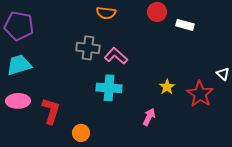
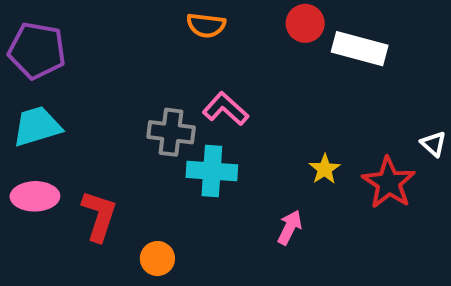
white rectangle: (185, 25) -> (360, 49), size x1.5
gray cross: (88, 48) -> (171, 132), moved

